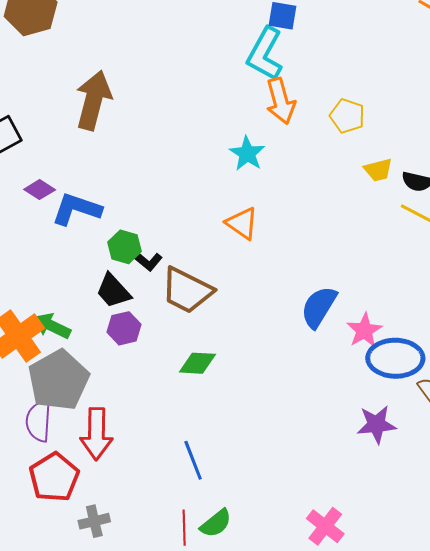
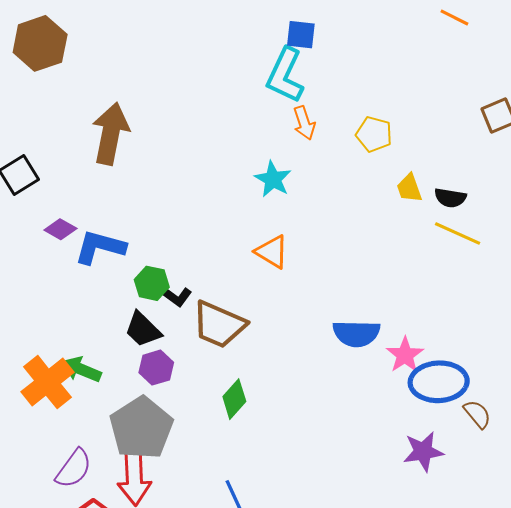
orange arrow: (281, 101) -> (304, 123), size x0.7
yellow trapezoid: (378, 170) -> (409, 188), turned 88
blue semicircle: (319, 307) -> (356, 333), turned -117
green diamond: (197, 363) -> (234, 399), turned -48
gray pentagon: (59, 380) -> (141, 428), moved
purple semicircle: (39, 421) -> (74, 469), turned -144

